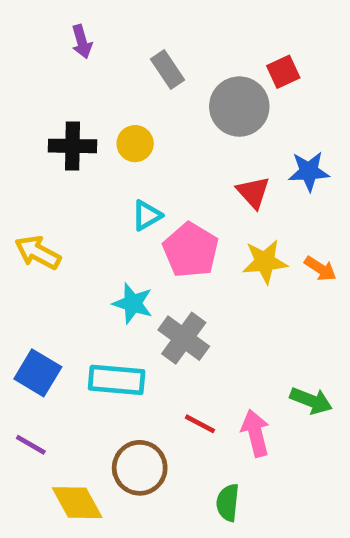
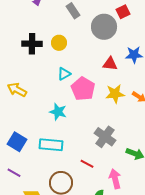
red triangle: (253, 192) -> (110, 64), turned -42
gray cross: (184, 338) -> (105, 137), moved
pink arrow: (256, 433) -> (115, 179), moved

